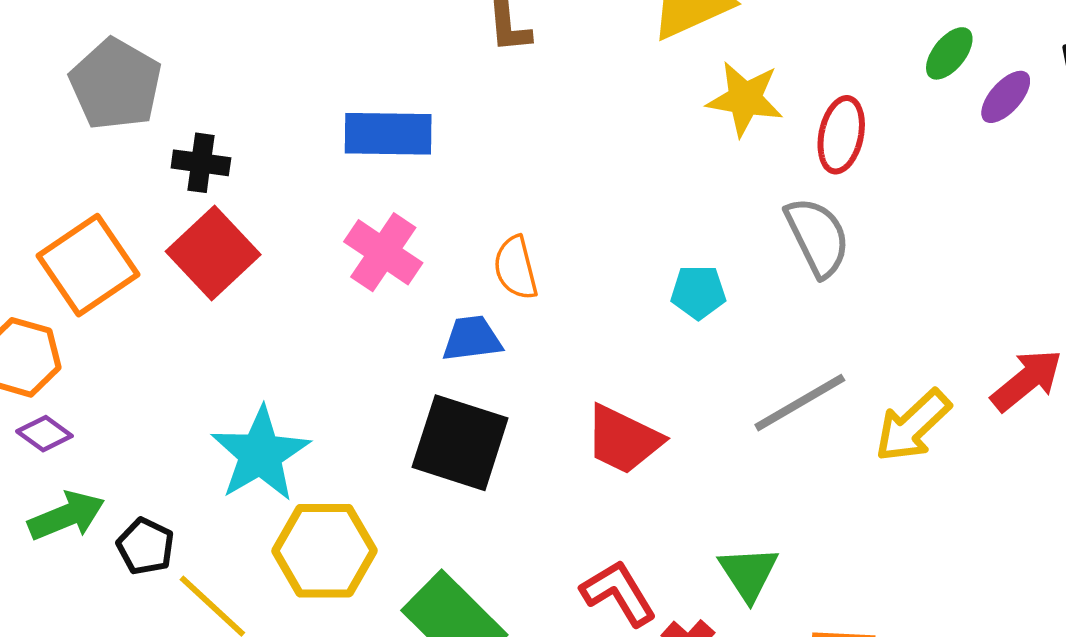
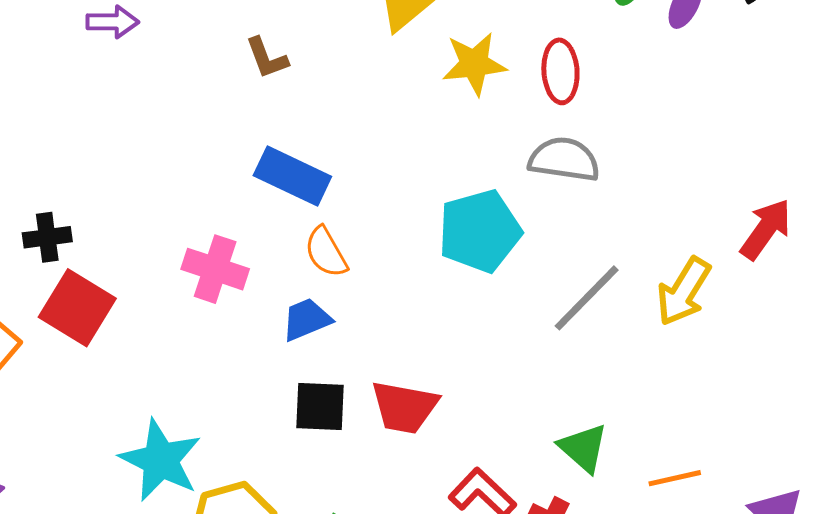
blue rectangle: (388, 134) -> (292, 176), moved, turned 40
gray semicircle: (818, 237) -> (564, 159), turned -40
cyan pentagon: (698, 292) -> (480, 231), size x1.8
red trapezoid: (623, 440) -> (405, 407), moved
black square: (460, 443) -> (320, 406), size x0.7

